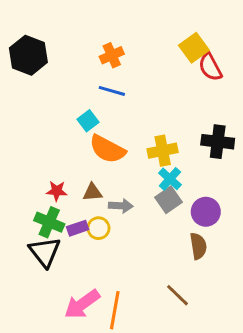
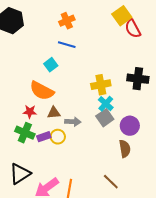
orange semicircle: (107, 149) -> (42, 91), moved
black triangle: (45, 252) -> (20, 174), moved, turned 35

